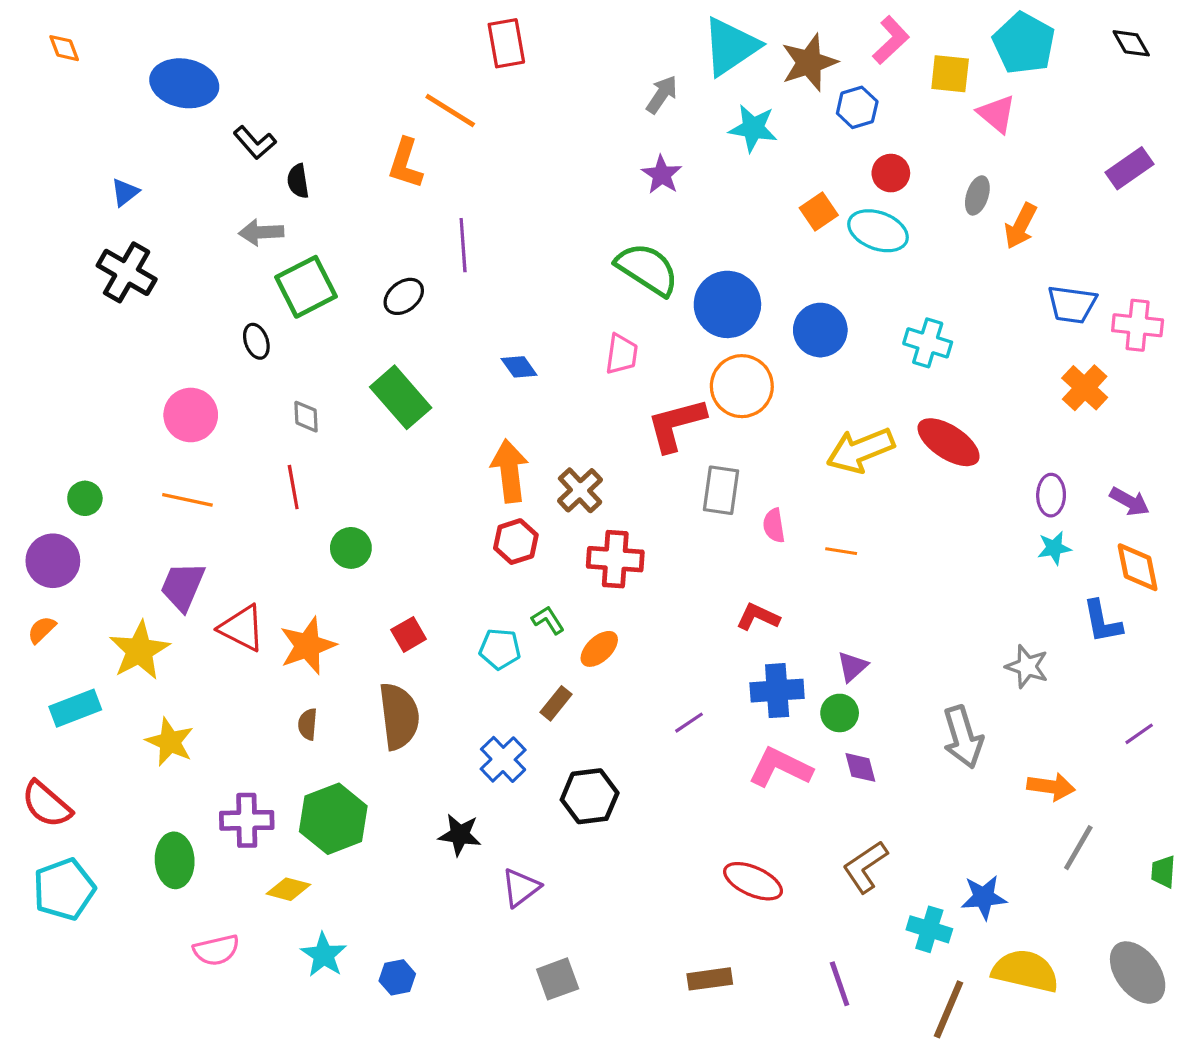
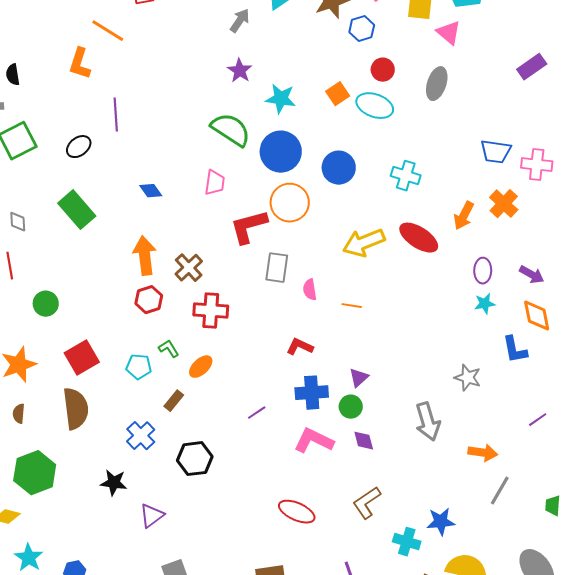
cyan star: (753, 128) -> (281, 99), moved
gray ellipse: (977, 195) -> (437, 84), size x1.4
orange arrow: (1021, 226) -> (464, 216), moved
red square: (409, 634) -> (82, 358), size x1.6

